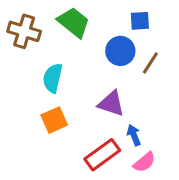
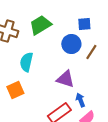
green trapezoid: (74, 22) -> (40, 25), turned -70
orange square: (54, 120) -> (15, 90), moved

